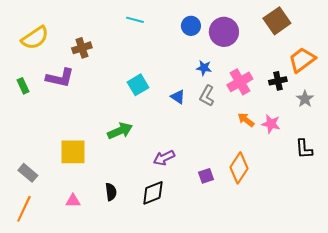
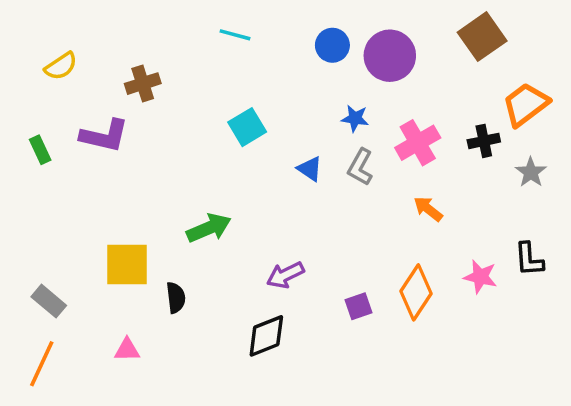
yellow semicircle: (35, 38) -> (61, 66), size x0.7
cyan square: (138, 85) -> (247, 127), moved
pink star: (271, 124) -> (480, 277), moved
black semicircle: (111, 192) -> (176, 298), moved

